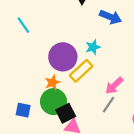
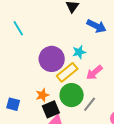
orange star: (52, 82) -> (42, 95), moved
pink arrow: (114, 86) -> (94, 73), moved
green circle: (53, 102) -> (72, 95), moved

